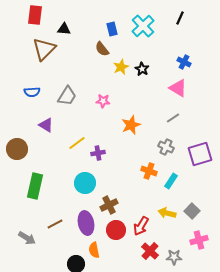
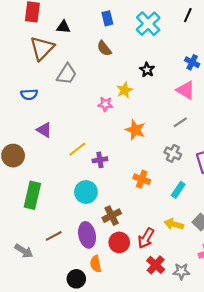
blue rectangle: (112, 29) -> (107, 18), moved
yellow star: (121, 67) -> (125, 90), moved
gray trapezoid: (67, 96) -> (67, 74), moved
orange star: (131, 125) -> (135, 130), turned -30
orange cross: (149, 171) -> (142, 179), moved

